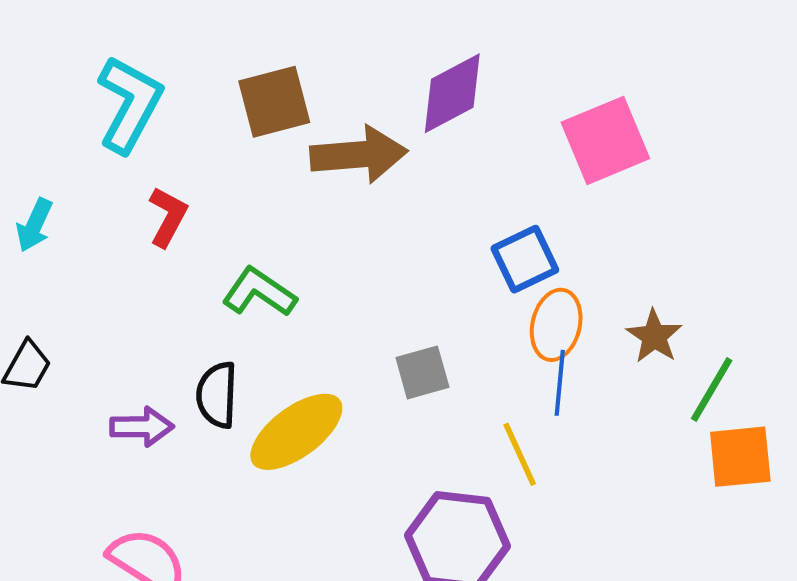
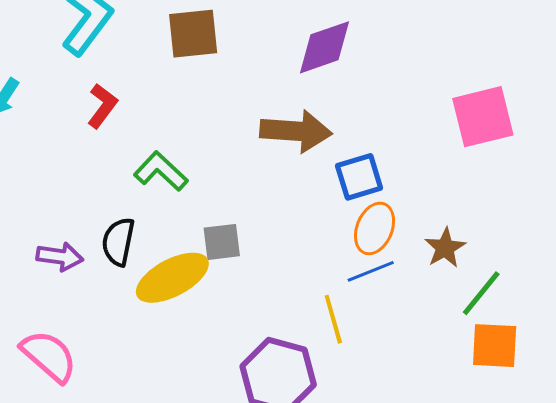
pink square: (605, 140) -> (483, 117), moved
brown arrow: (359, 155) -> (296, 131), moved
gray square: (422, 372) -> (222, 242), moved
blue line: (560, 383) -> (371, 271), turned 54

